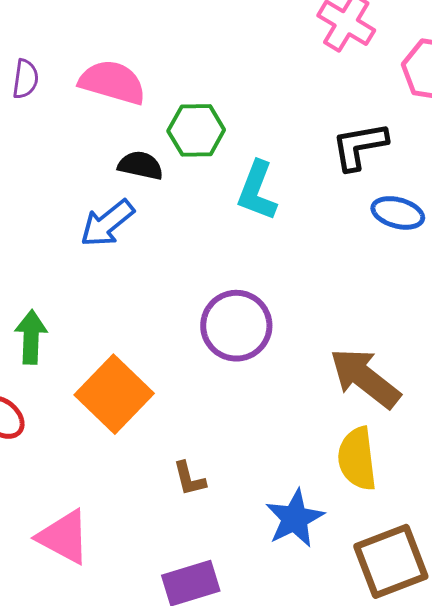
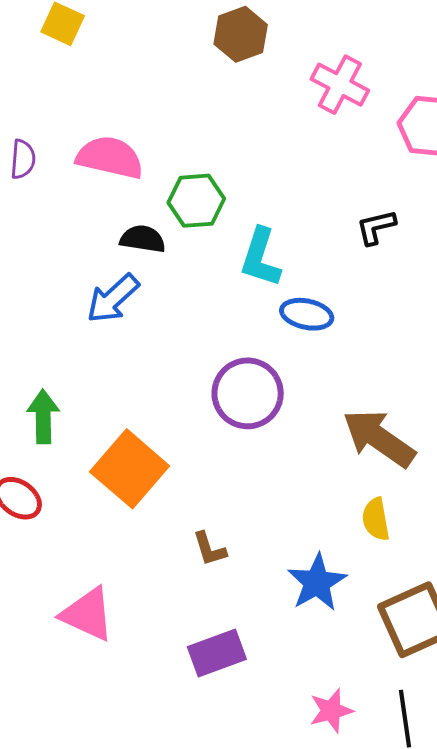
black L-shape: (359, 146) -> (376, 227), moved, size x0.7
blue ellipse: (398, 213) -> (307, 314), moved
yellow semicircle: (357, 459) -> (376, 519), size x0.7

